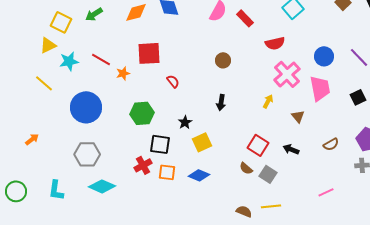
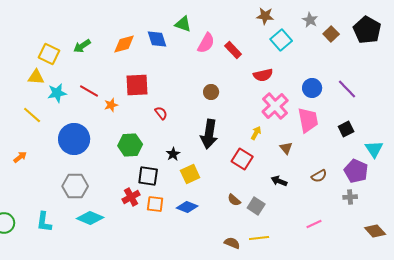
yellow triangle: (48, 45) -> (36, 77), turned 30
black arrow: (221, 102) -> (209, 134), size x1.8
orange arrow: (32, 139) -> (20, 157), moved
red square: (258, 145) -> (242, 159), moved

